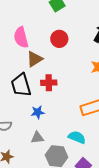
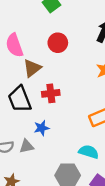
gray triangle: (37, 138) -> (27, 146), moved

